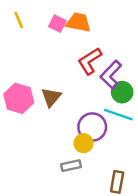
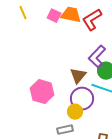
red L-shape: (90, 61) -> (92, 20), moved
brown triangle: (51, 97) -> (78, 76), moved
pink hexagon: (19, 98) -> (42, 92), moved

